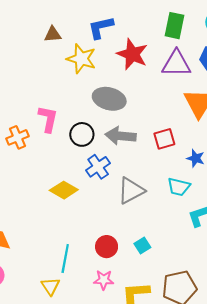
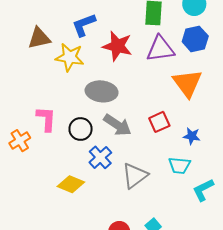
brown triangle: (53, 34) -> (39, 38), size x1.4
gray arrow: (121, 136) -> (117, 125), turned -144

